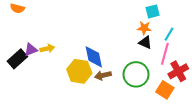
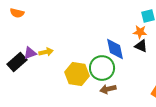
blue diamond: (94, 57) -> (115, 49), moved
green circle: (136, 74) -> (102, 68), moved
brown arrow: (103, 75) -> (108, 89), moved

